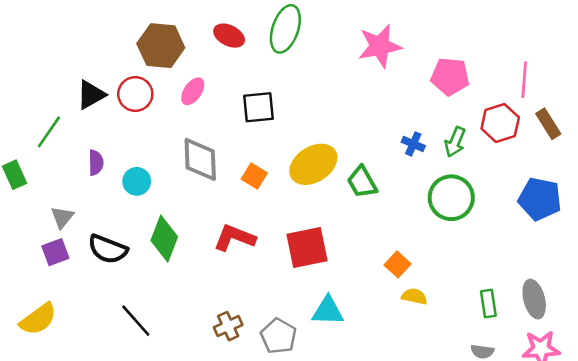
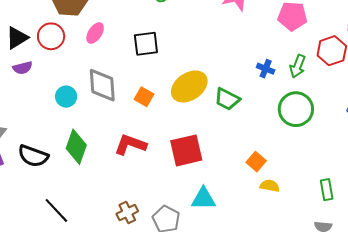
purple semicircle: (96, 163) -> (23, 68), moved, turned 78
cyan circle: (137, 181) -> (66, 97), moved
green trapezoid: (362, 182) -> (227, 99), turned -32

